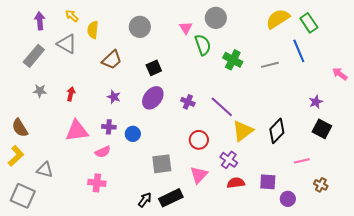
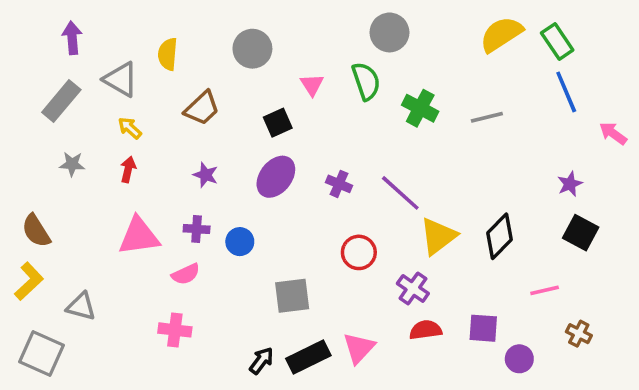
yellow arrow: (72, 16) -> (130, 128), moved
pink triangle: (186, 28) -> (312, 85), moved
blue line: (299, 51) -> (566, 92), moved
pink triangle: (199, 175) -> (359, 348), moved

